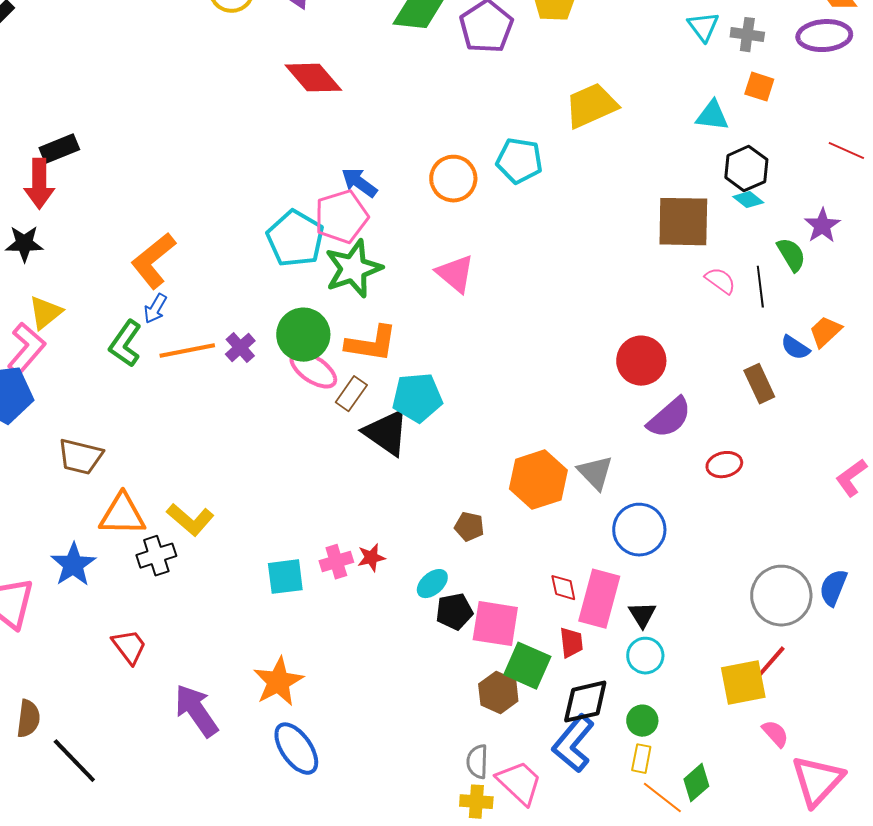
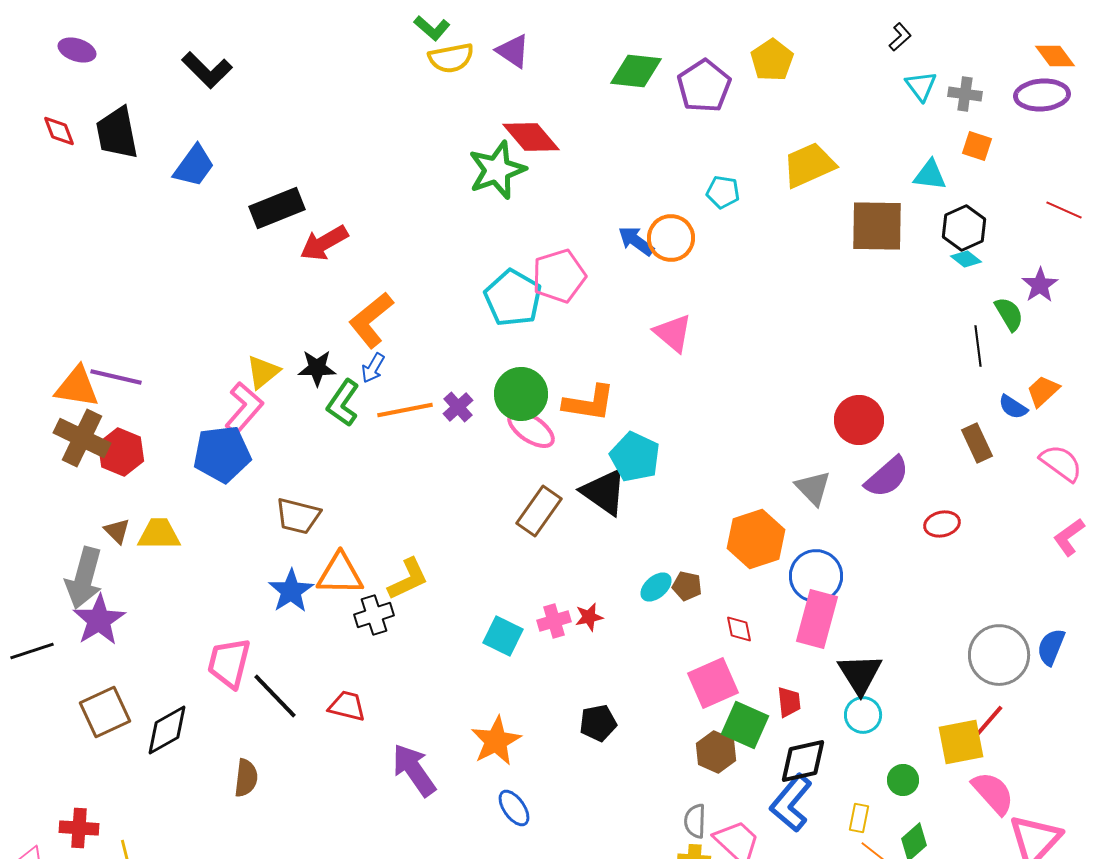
black rectangle: (59, 149) -> (277, 208), size x1.4
cyan pentagon: (519, 161) -> (723, 192), moved, size x0.7
blue arrow: (359, 183) -> (636, 241), moved
red arrow: (39, 184) -> (324, 243), moved, turned 60
brown square: (683, 222) -> (877, 226), moved
black star: (24, 244) -> (317, 368), moved
green star: (353, 269) -> (497, 170), moved
pink semicircle: (720, 281) -> (1061, 463), moved, size x1.4
brown rectangle: (351, 394) -> (539, 511), moved, size x1.4
cyan pentagon: (417, 398) -> (635, 457), turned 30
gray triangle: (595, 473) -> (813, 488), moved
yellow L-shape: (190, 520) -> (408, 579), turned -66
blue circle: (639, 530) -> (816, 576), moved
blue star: (73, 565) -> (291, 591), moved
cyan square: (285, 577) -> (503, 636), turned 33
cyan ellipse: (432, 584) -> (656, 587), moved
red diamond: (563, 588) -> (739, 629), moved
pink rectangle: (599, 599) -> (817, 619), moved
black pentagon: (454, 612) -> (598, 723), moved
black triangle: (642, 615) -> (860, 674), size x1.6
pink square: (495, 624) -> (713, 683), turned -33
red trapezoid: (129, 647) -> (347, 706), turned -39
green circle: (642, 721) -> (903, 780), moved
pink semicircle: (775, 734) -> (993, 793), size x1.6
blue ellipse: (296, 749) -> (514, 808), size x0.7
black line: (74, 761) -> (275, 696), moved

